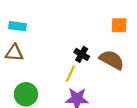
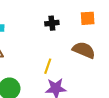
black cross: (82, 54) -> (52, 23), moved, turned -32

